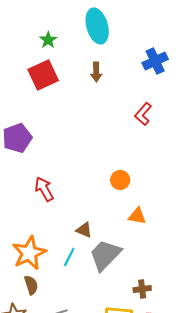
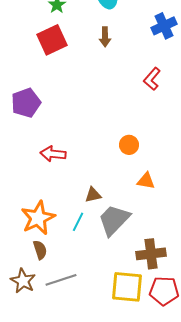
red arrow: (44, 189) -> (53, 154), turned -55
brown triangle: (84, 230) -> (93, 195), turned -36
brown cross: (142, 289) -> (151, 254), size x1.6

